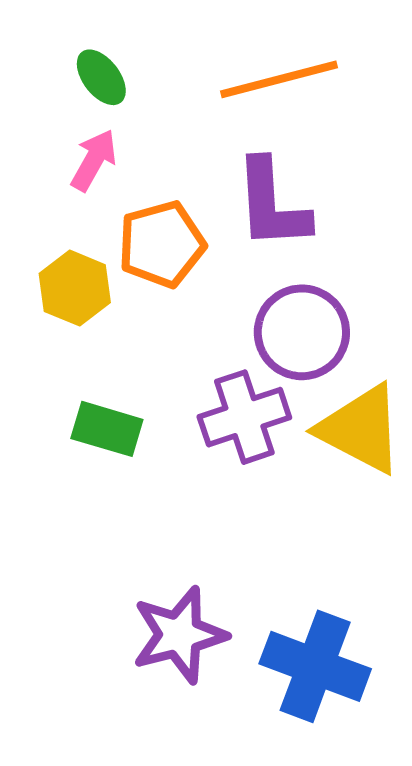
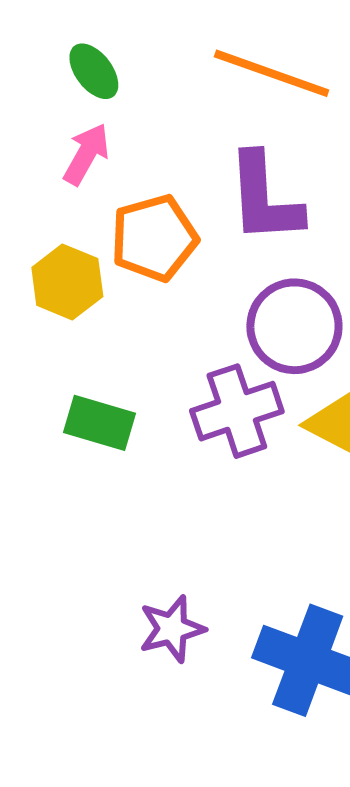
orange line: (279, 79) -> (272, 73), turned 34
purple star: (179, 635) -> (172, 629), size x0.7

